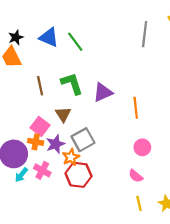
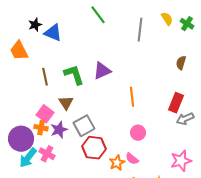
black star: (16, 37) -> (35, 25), moved
green line: (75, 42) -> (98, 15), moved
purple triangle: (103, 92) -> (102, 71), moved
orange star: (71, 157) -> (117, 163), moved
cyan arrow: (21, 175) -> (28, 158), size x1.5
red hexagon: (79, 175) -> (94, 148), moved

